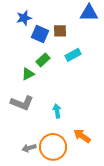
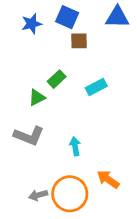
blue square: (40, 34) -> (67, 17), moved
cyan rectangle: (73, 55) -> (96, 87), moved

